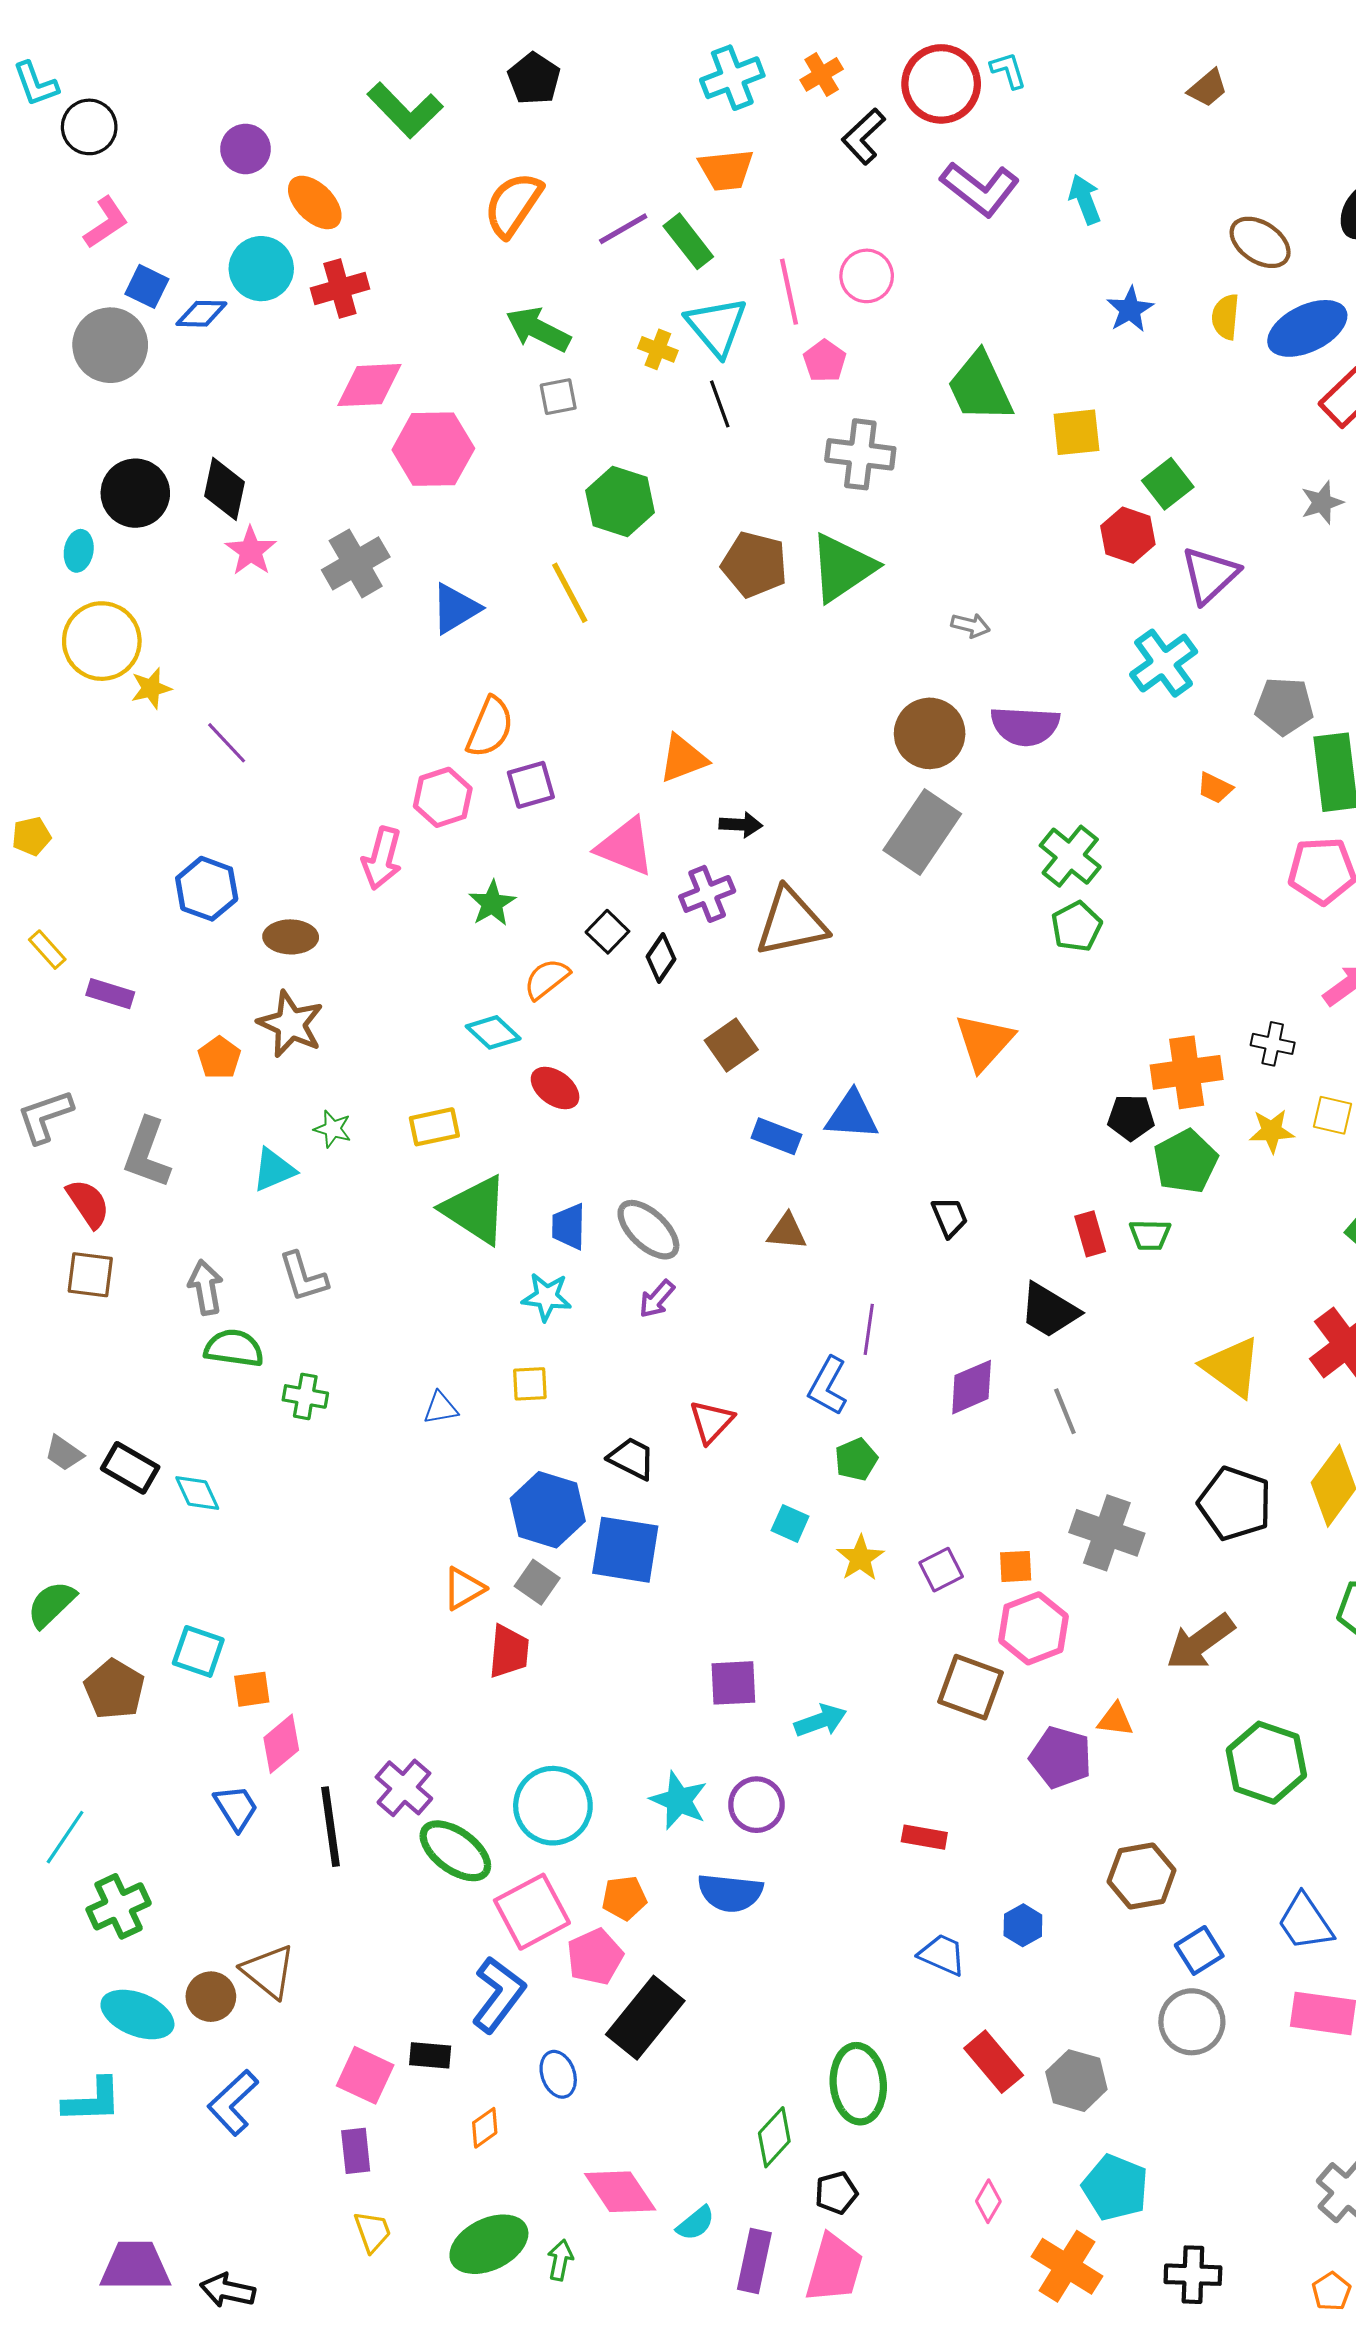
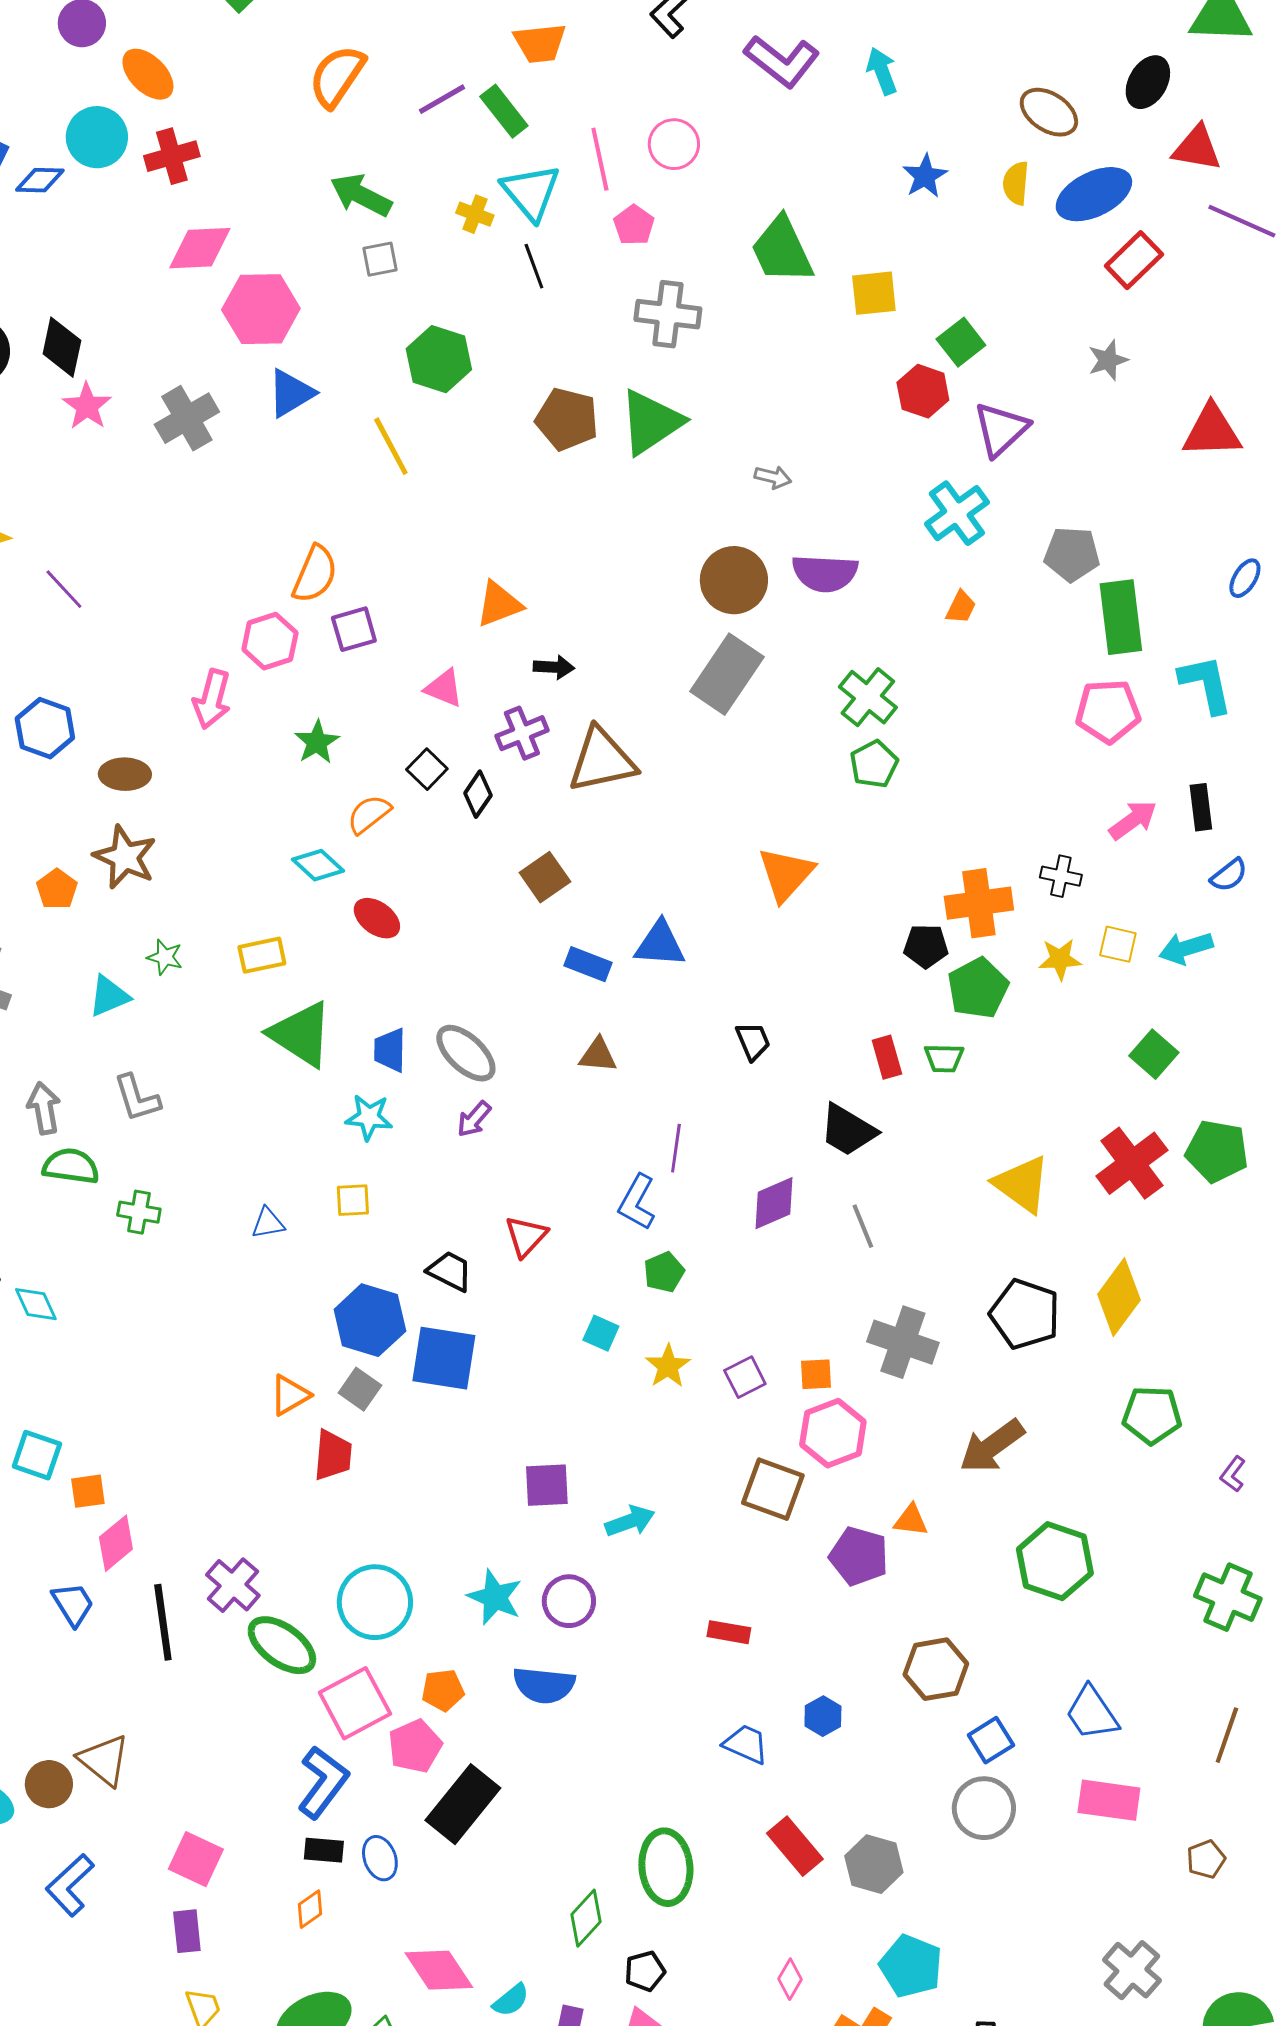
blue triangle: (455, 609) -> (291, 393), moved
orange trapezoid: (1215, 788) -> (961, 607), moved, turned -90
pink triangle: (625, 847) -> (444, 688), size x0.7
black rectangle: (430, 2055) -> (324, 1850), moved

